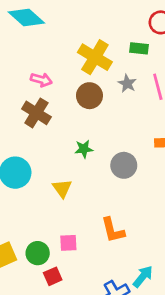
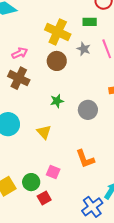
pink arrow: (41, 80) -> (20, 53), turned -35
pink square: (68, 243) -> (53, 172), turned 32

